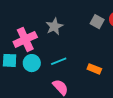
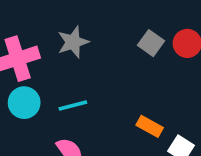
orange rectangle: (94, 69) -> (150, 126), moved

